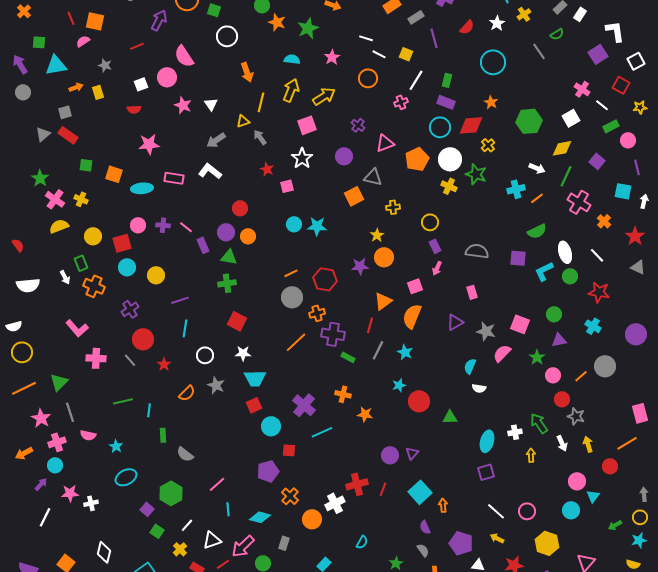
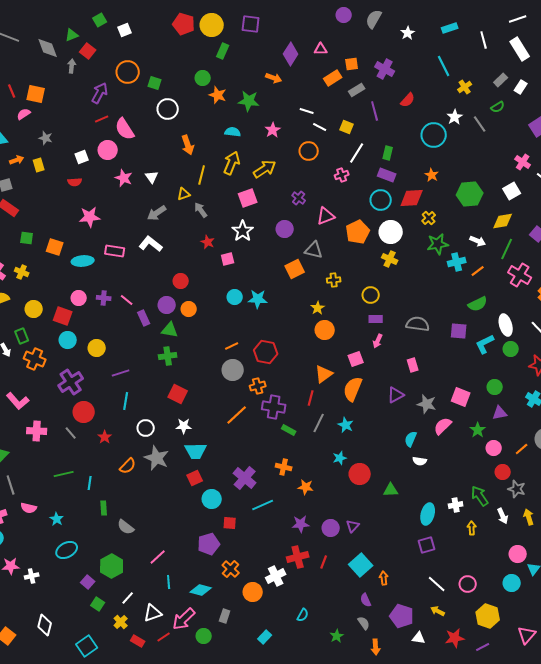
white star: (497, 23) -> (455, 117), moved
green star: (308, 28) -> (249, 101), turned 30
red line: (137, 46) -> (102, 119), moved
green star: (476, 174) -> (438, 244), moved, turned -30
red square: (122, 243) -> (63, 316), turned 36
purple rectangle: (435, 246) -> (376, 319), turned -64
purple star: (360, 266) -> (301, 524), moved
purple cross: (130, 309) -> (71, 382), size x1.4
gray star: (216, 385) -> (157, 458), size x1.4

